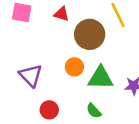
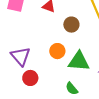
brown circle: (90, 34) -> (71, 25), size x0.6
red circle: (49, 110) -> (30, 78), moved

